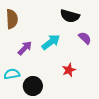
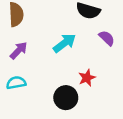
purple arrow: (25, 48) -> (19, 50), moved
black circle: (33, 86) -> (66, 98), moved

